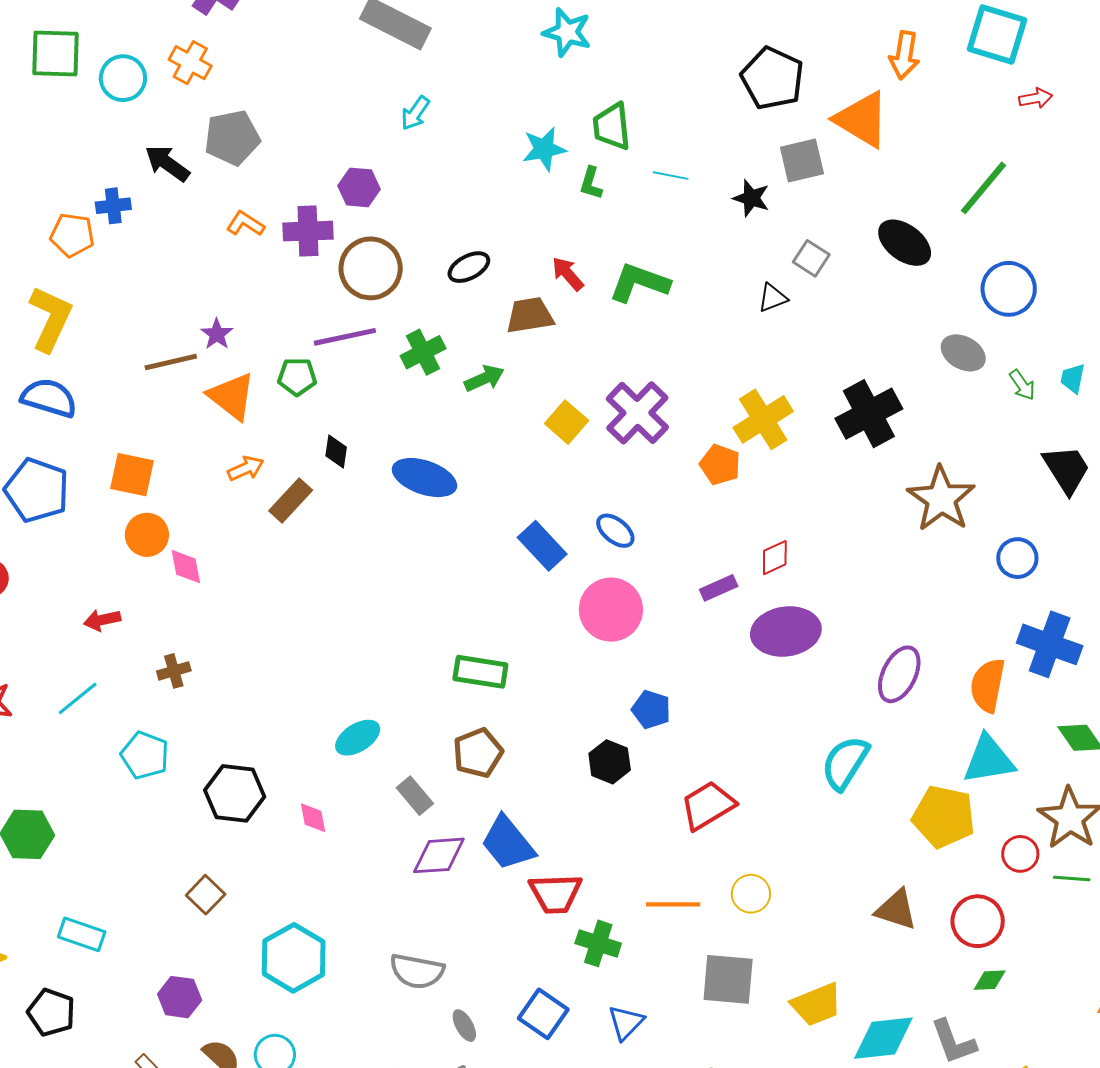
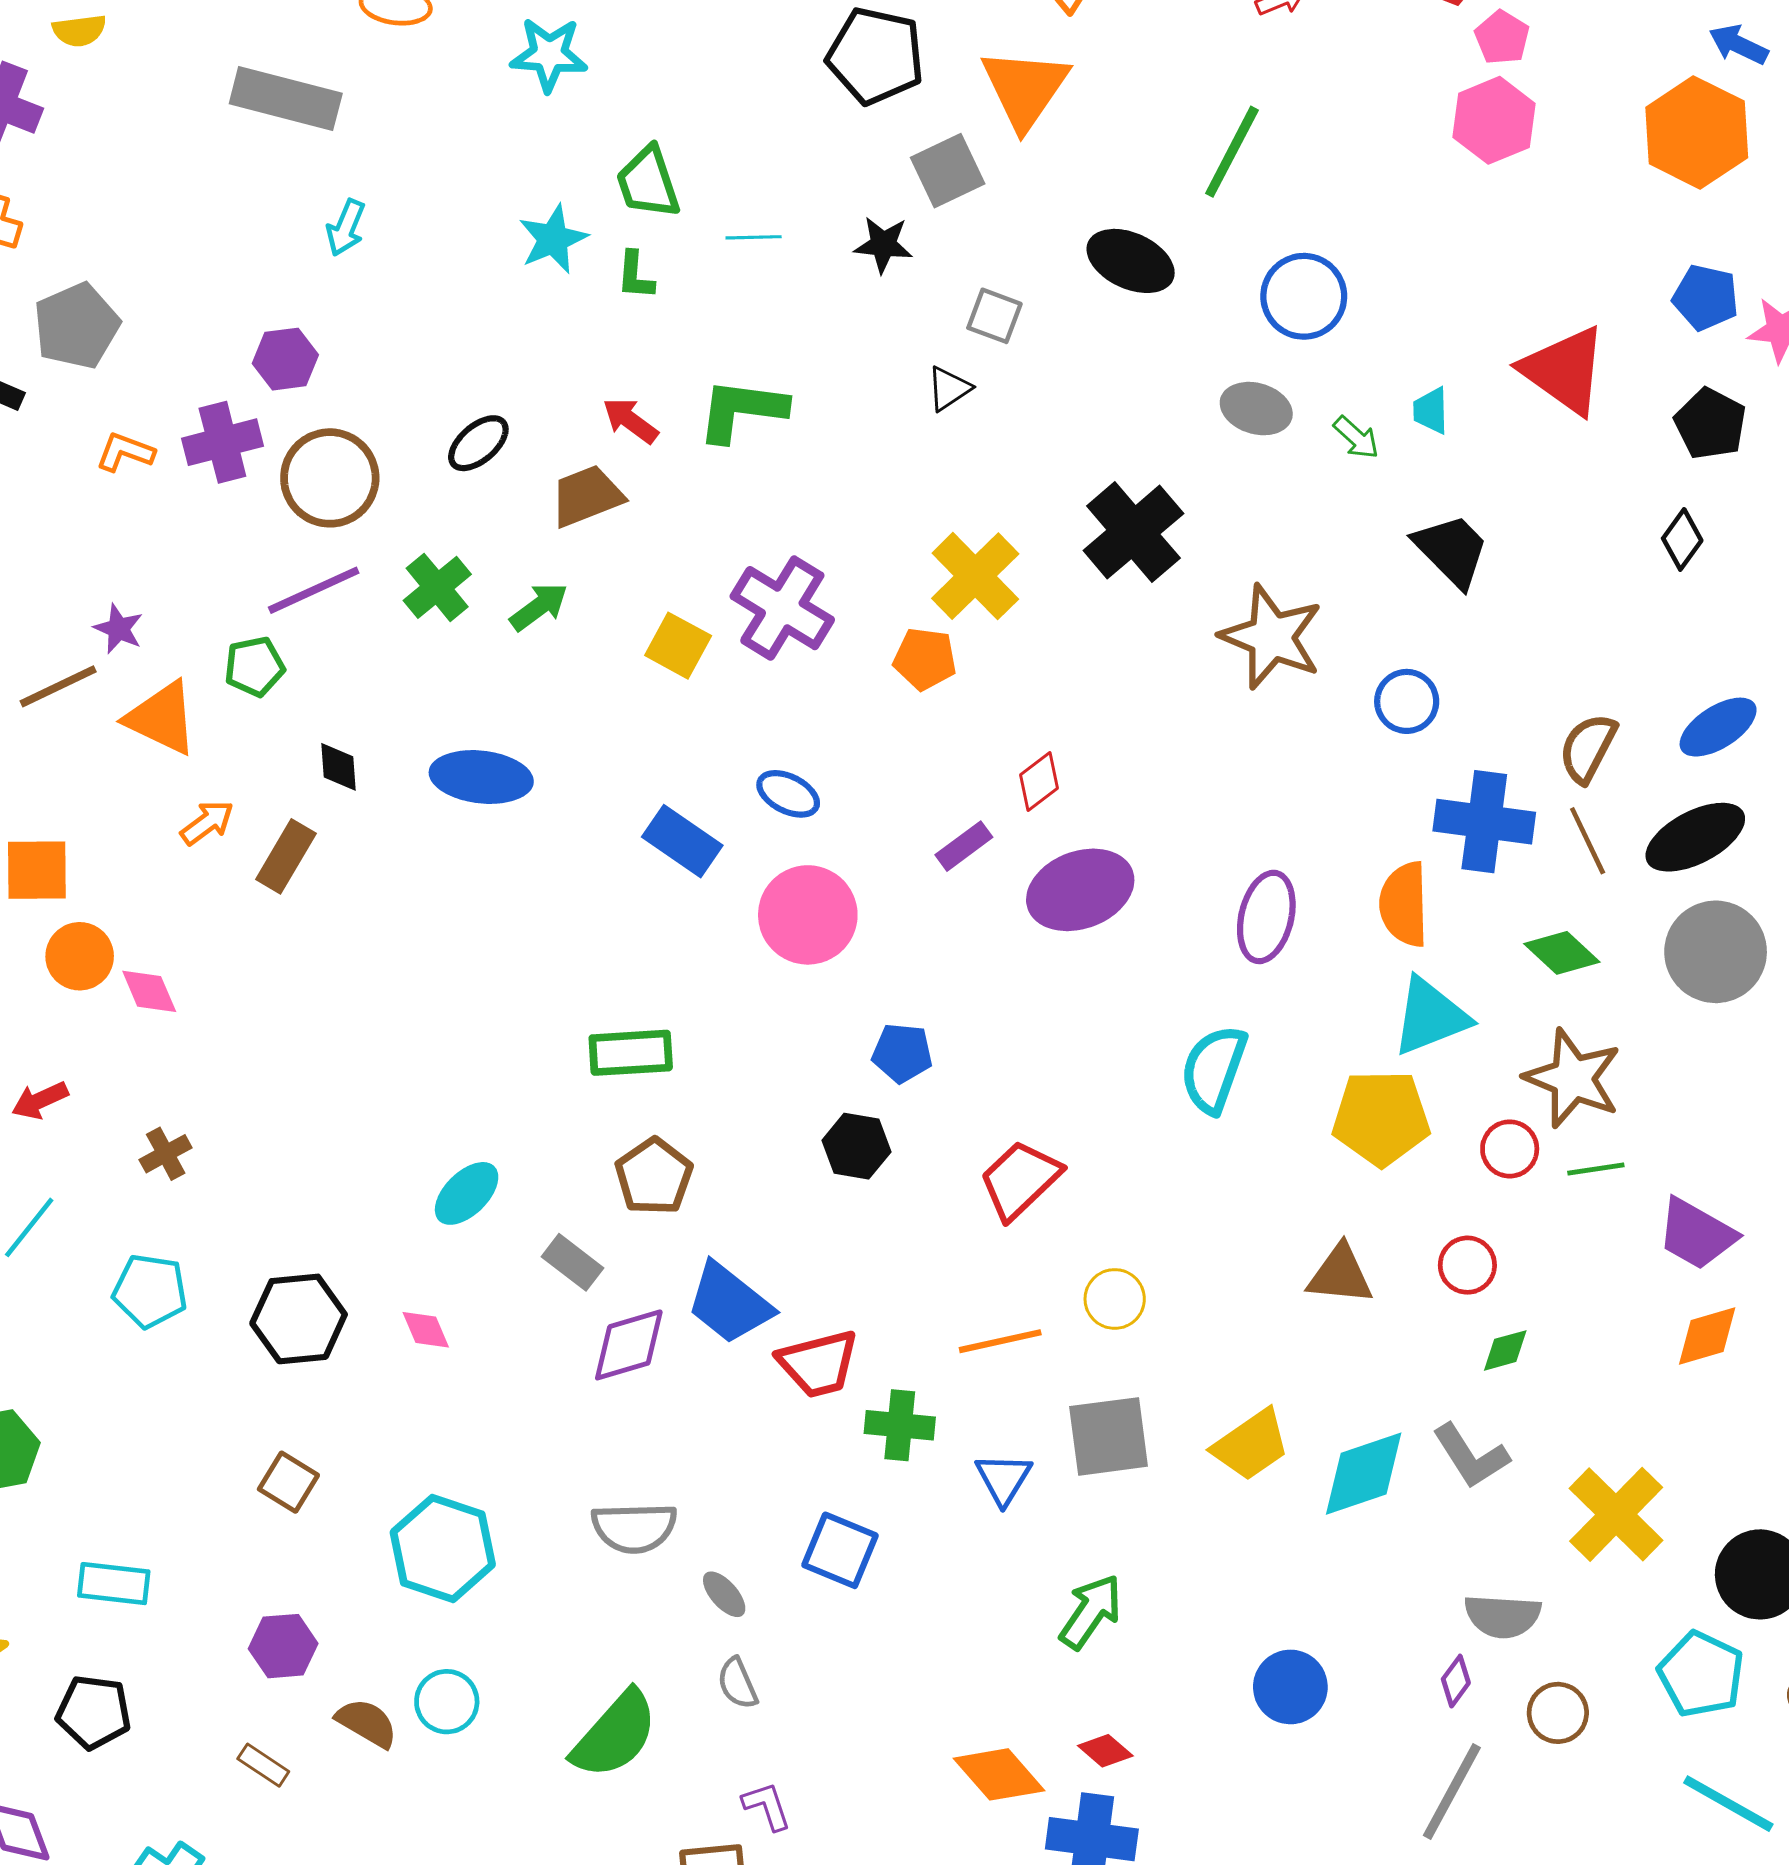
orange triangle: (862, 119) -> (1025, 88), turned 46
red circle: (978, 921) -> (1467, 1265), size x0.7
blue triangle: (626, 1023) -> (1003, 1479), moved

